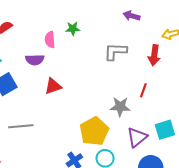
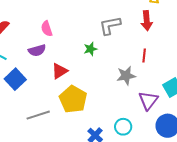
green star: (73, 29) -> (90, 49), moved
yellow pentagon: (94, 131) -> (73, 99), moved

